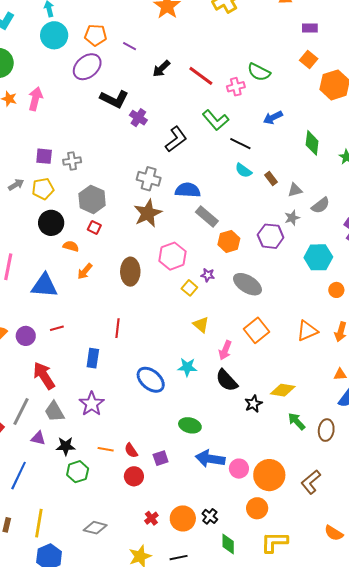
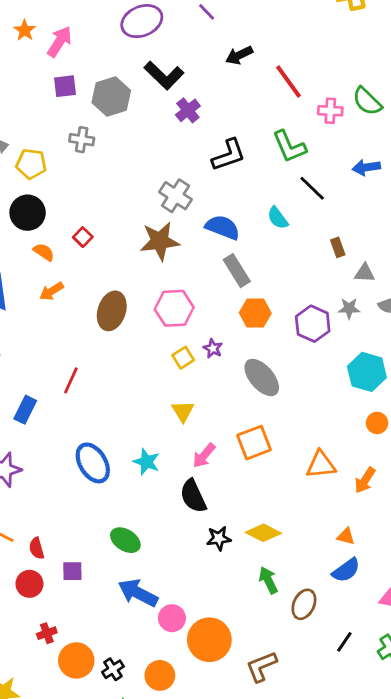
purple square: (44, 156) -> (65, 86), moved, turned -30
cyan semicircle: (243, 171) -> (278, 218), moved
gray hexagon: (92, 199) -> (111, 96), moved
orange circle: (257, 508) -> (160, 675), moved
red cross: (151, 518) -> (47, 633), moved

